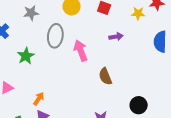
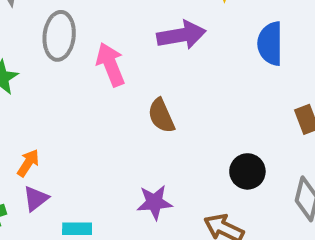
purple arrow: (116, 37) -> (181, 35), size x1.6
black circle: (139, 105) -> (247, 171), moved

